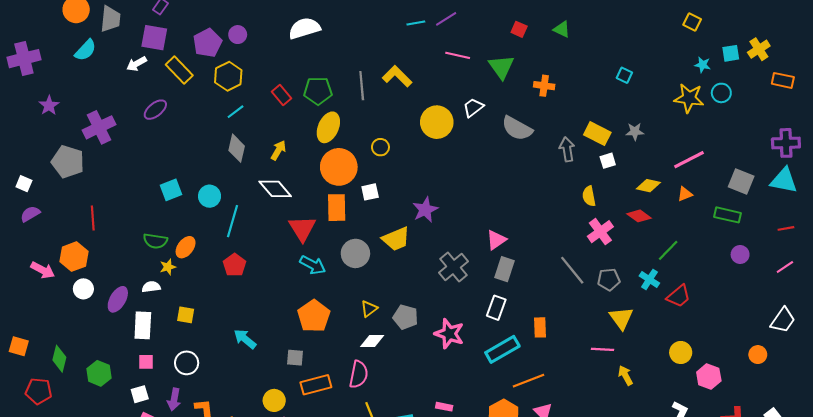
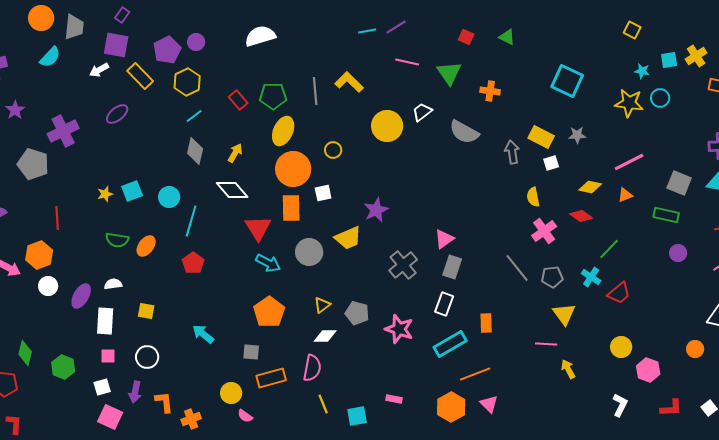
cyan square: (624, 75) -> (567, 81), size x2.0
yellow star: (168, 267) -> (105, 194), moved

